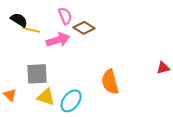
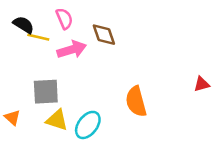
pink semicircle: (65, 16) -> (64, 19), moved
brown diamond: (84, 28) -> (104, 35), turned 40

